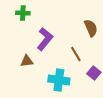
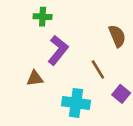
green cross: (23, 13) -> (43, 17), moved

